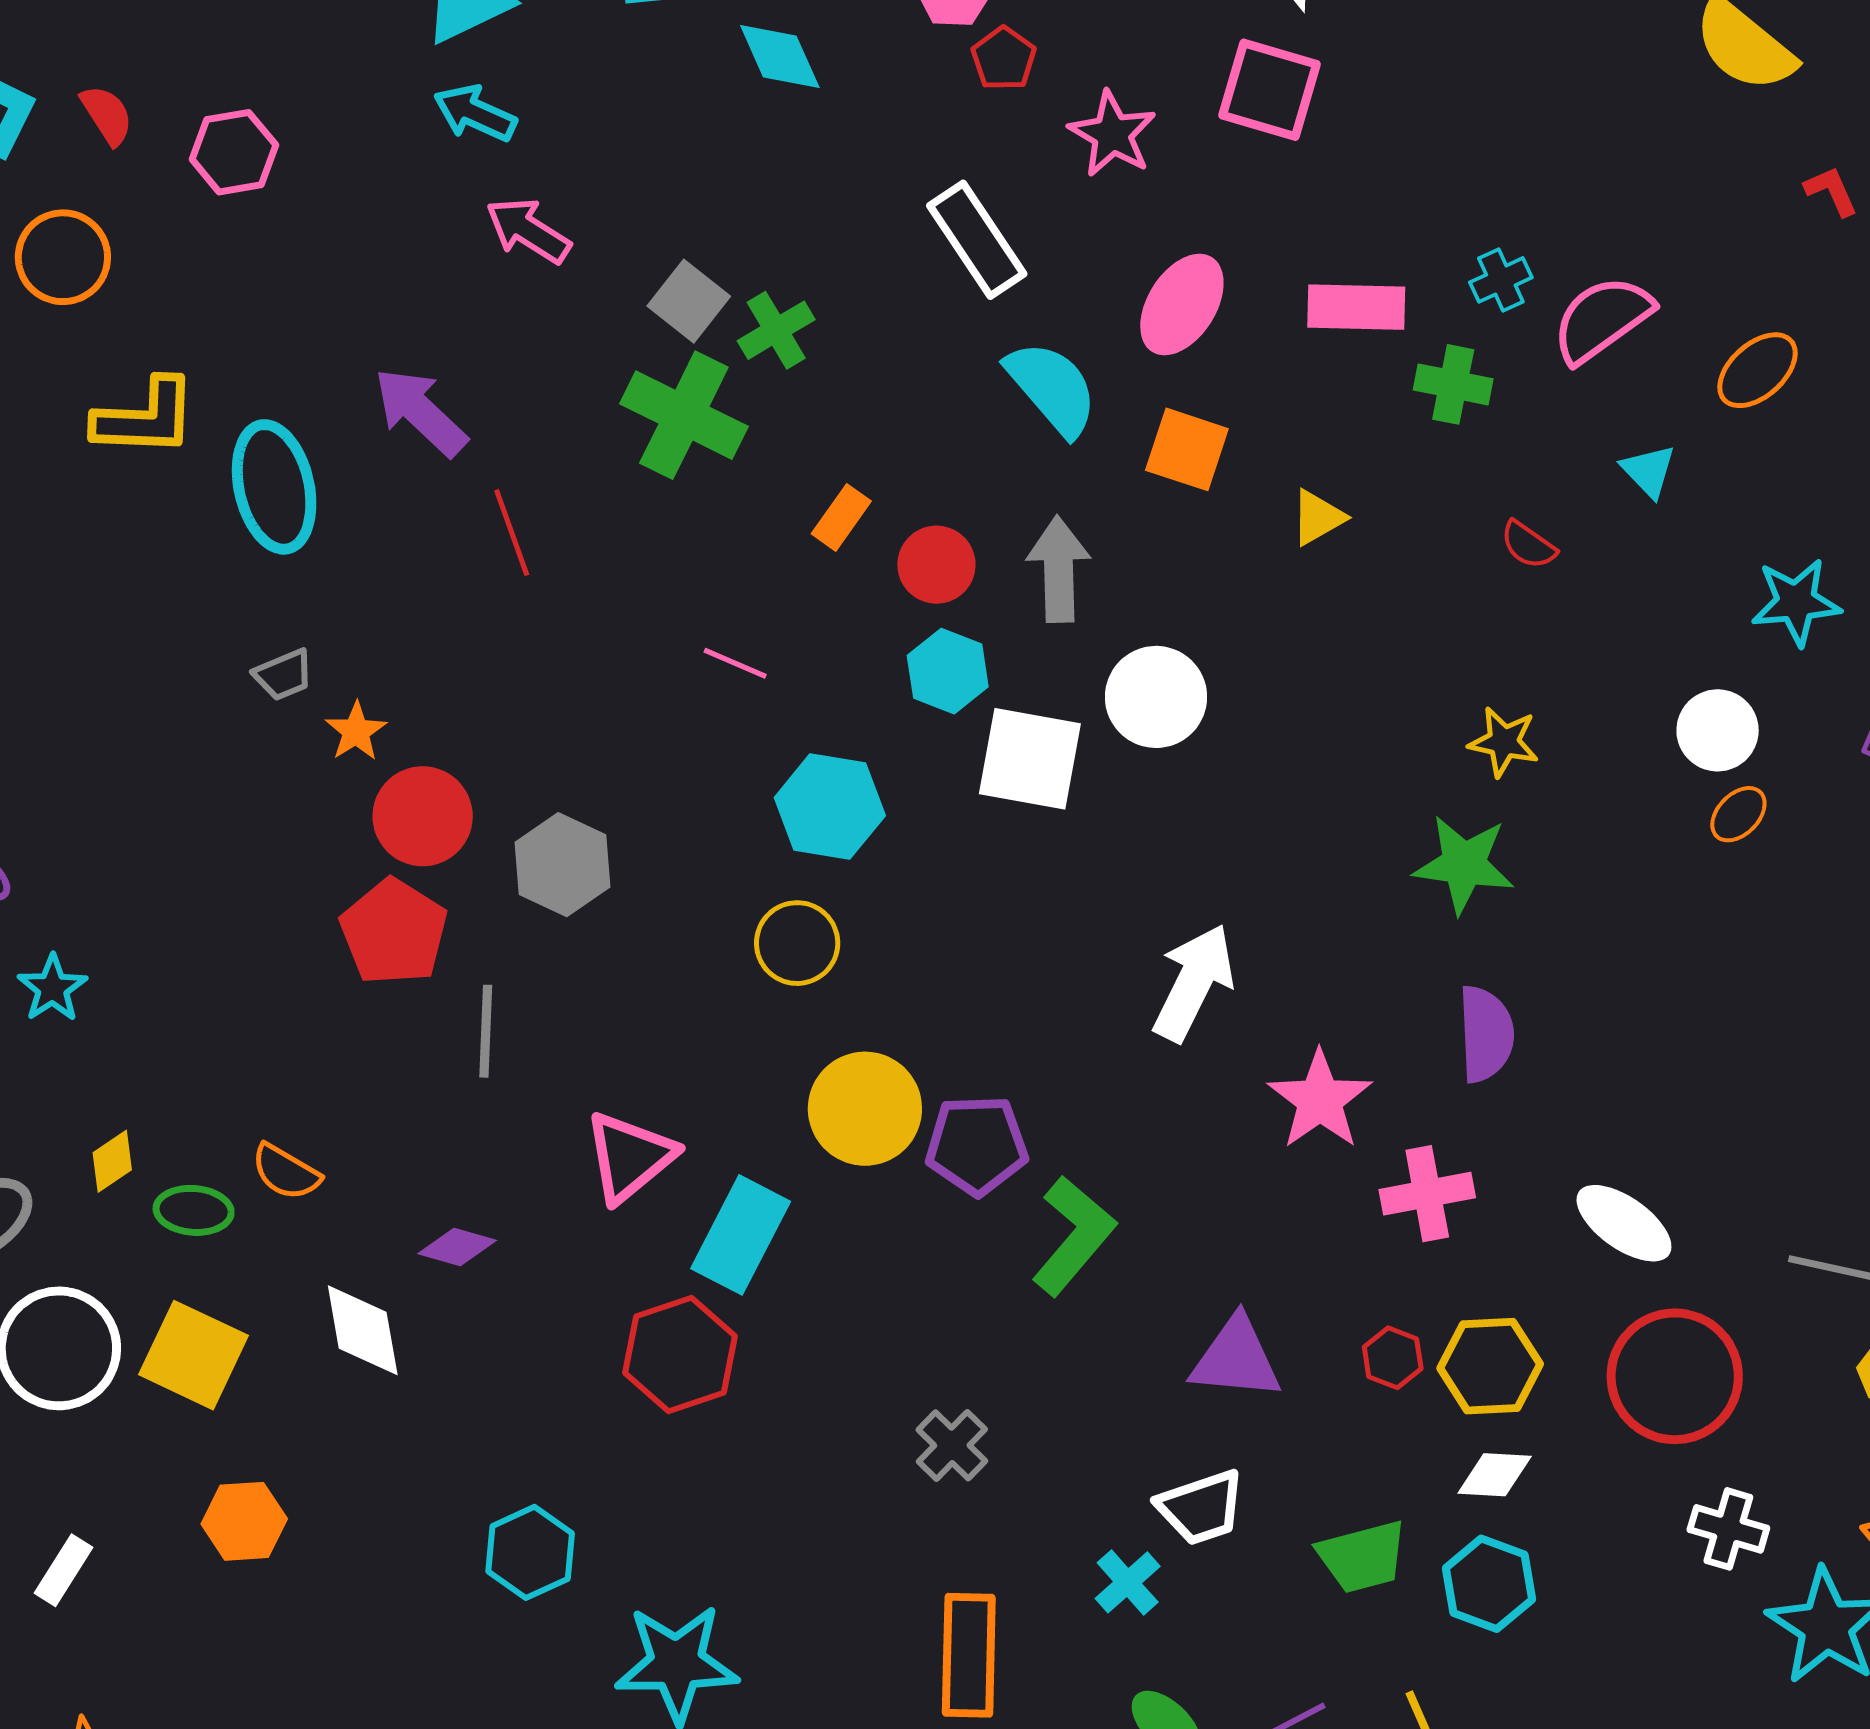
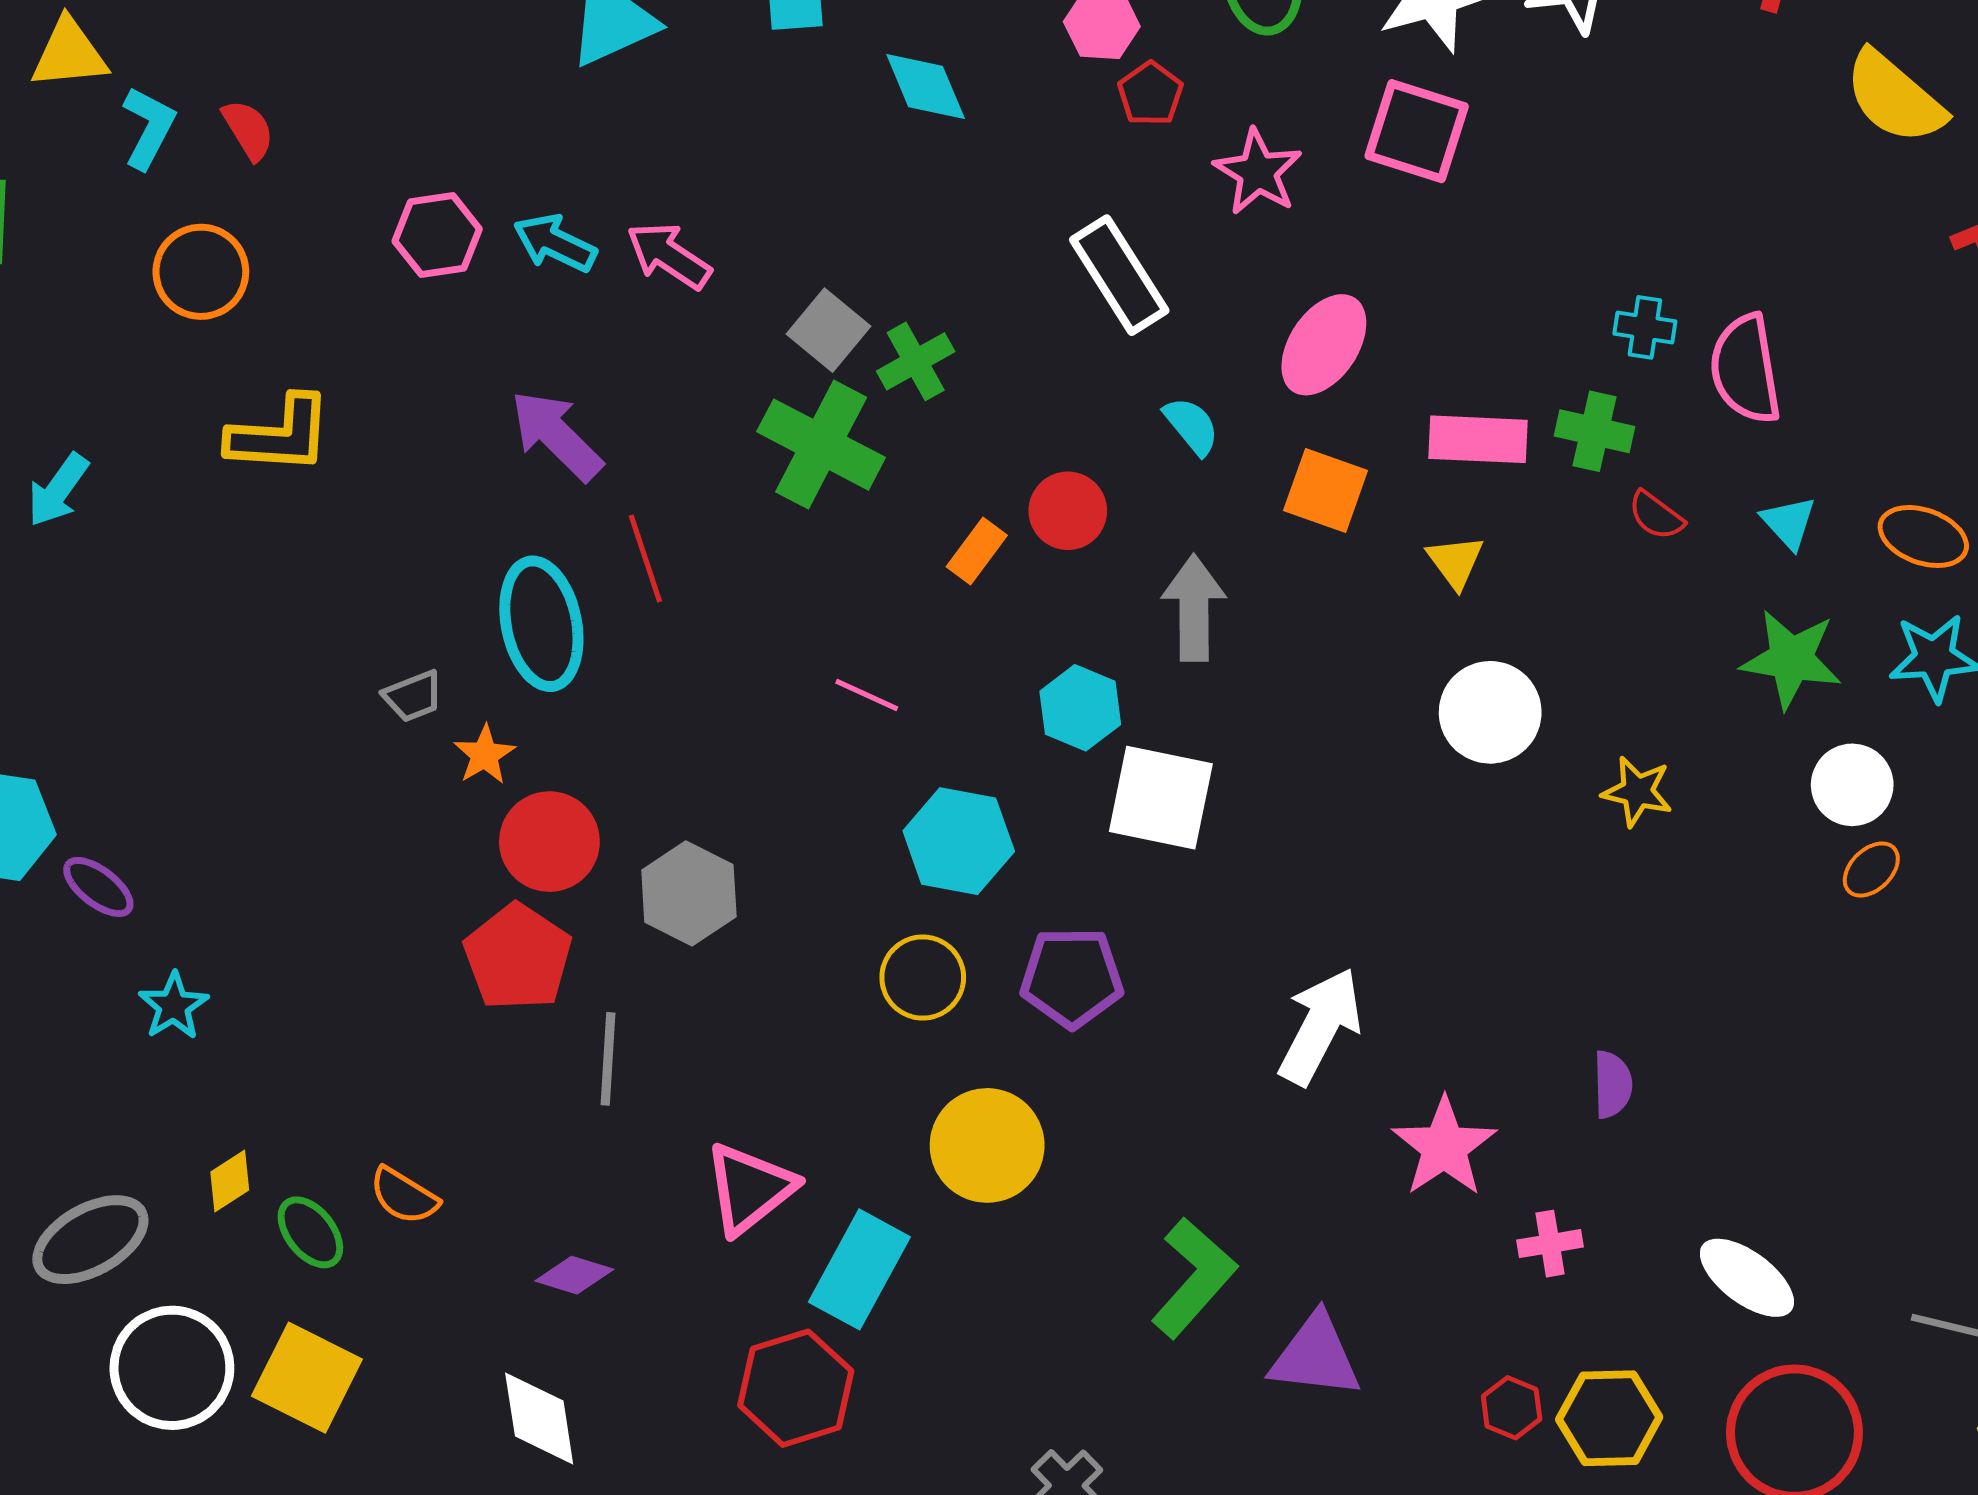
cyan arrow: (475, 113) -> (555, 243), moved
pink hexagon: (234, 152) -> (437, 235), moved
cyan cross: (1501, 280) -> (1645, 327), turned 32
pink rectangle: (1356, 307) -> (1478, 439), moved
pink semicircle: (1602, 319) -> (1745, 369), turned -65
orange ellipse: (1757, 370) -> (1923, 536), moved, turned 60
cyan semicircle: (1052, 388) -> (1192, 426), size x0.6
cyan ellipse: (274, 487) -> (541, 624), moved
yellow triangle: (1318, 517) -> (1455, 562), turned -38
red semicircle: (1528, 545) -> (1656, 515), moved
red circle: (936, 565) -> (1068, 511), moved
white circle: (1156, 697) -> (1490, 712), moved
green star: (1464, 864) -> (1791, 659), moved
purple semicircle: (1486, 1034) -> (1612, 1084), size x0.7
purple pentagon: (977, 1145) -> (1072, 977), moved
pink cross: (1427, 1194) -> (1550, 1244), size x0.7
green ellipse: (194, 1210) -> (310, 1232), turned 46
white diamond: (363, 1330) -> (539, 1418), moved
purple triangle: (1236, 1358) -> (1315, 1356), moved

